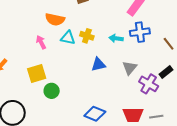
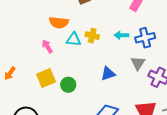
blue cross: (140, 32) -> (145, 38), moved
blue triangle: (98, 64) -> (108, 74), moved
green circle: (52, 91) -> (68, 85), moved

